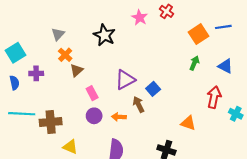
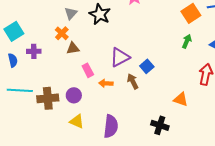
gray triangle: (58, 34) -> (71, 13), moved
brown triangle: (77, 70) -> (73, 48), turned 32
purple circle: (94, 116) -> (74, 95), moved
orange arrow: (119, 117) -> (106, 83), moved
yellow triangle: (70, 147) -> (77, 121), moved

